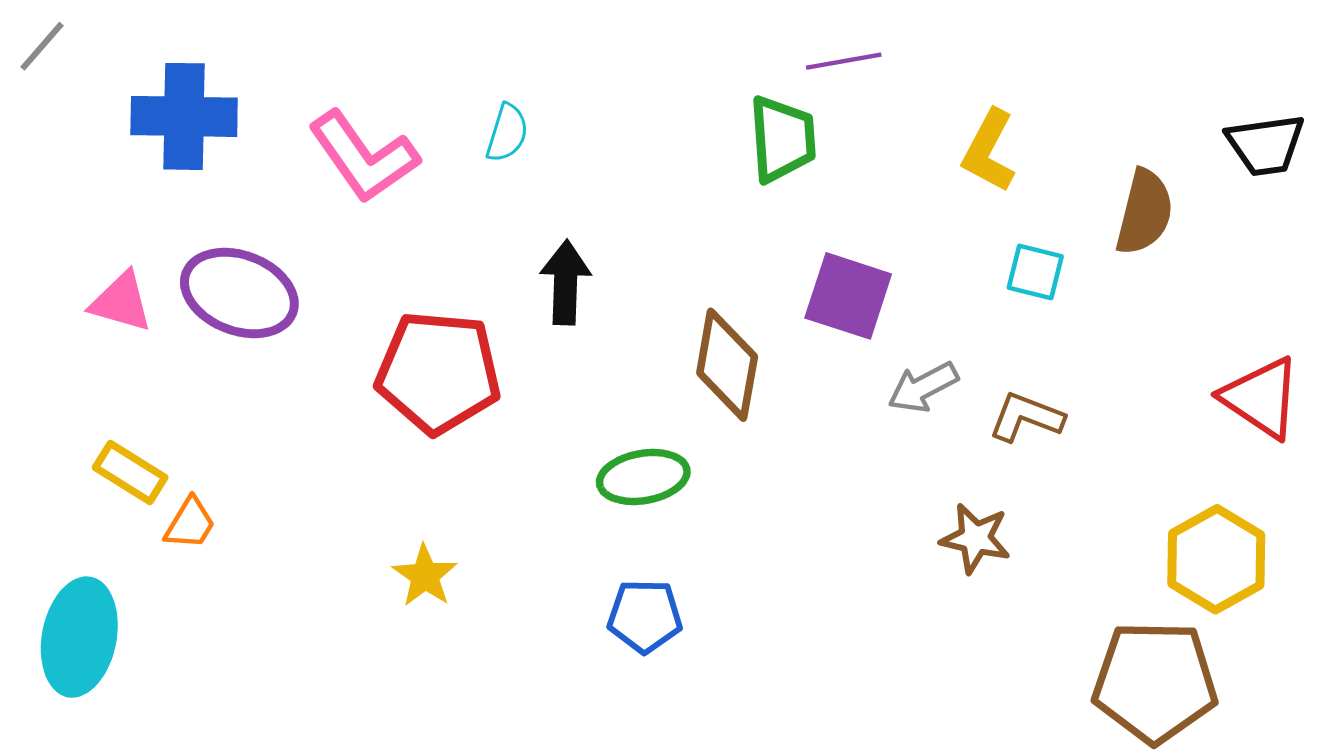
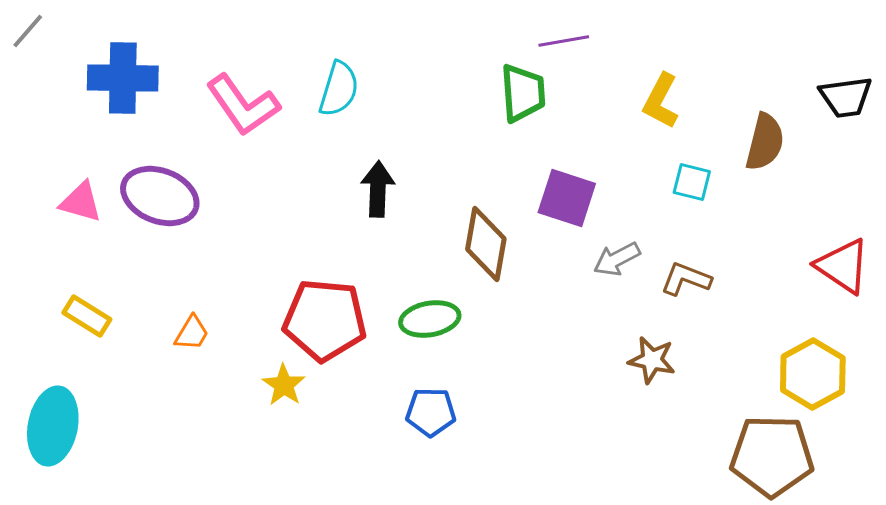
cyan semicircle: (507, 133) -> (339, 89), size x1.4
red pentagon: (438, 372) -> (325, 320), moved
orange trapezoid: (190, 523) -> (192, 333), moved

